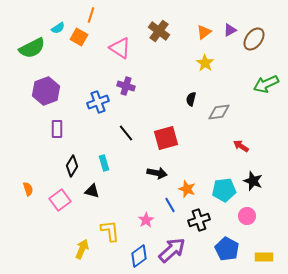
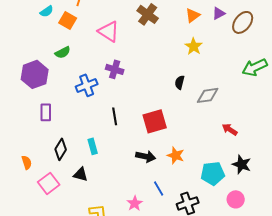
green semicircle: (32, 48) -> (63, 52), moved, size x0.6
black line: (126, 133) -> (115, 116), turned 30
orange semicircle: (28, 189) -> (27, 162), moved
orange star: (187, 189) -> (176, 155), moved

